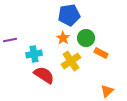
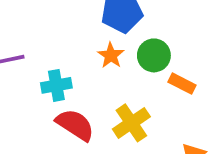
yellow cross: (71, 61) -> (131, 123), moved

